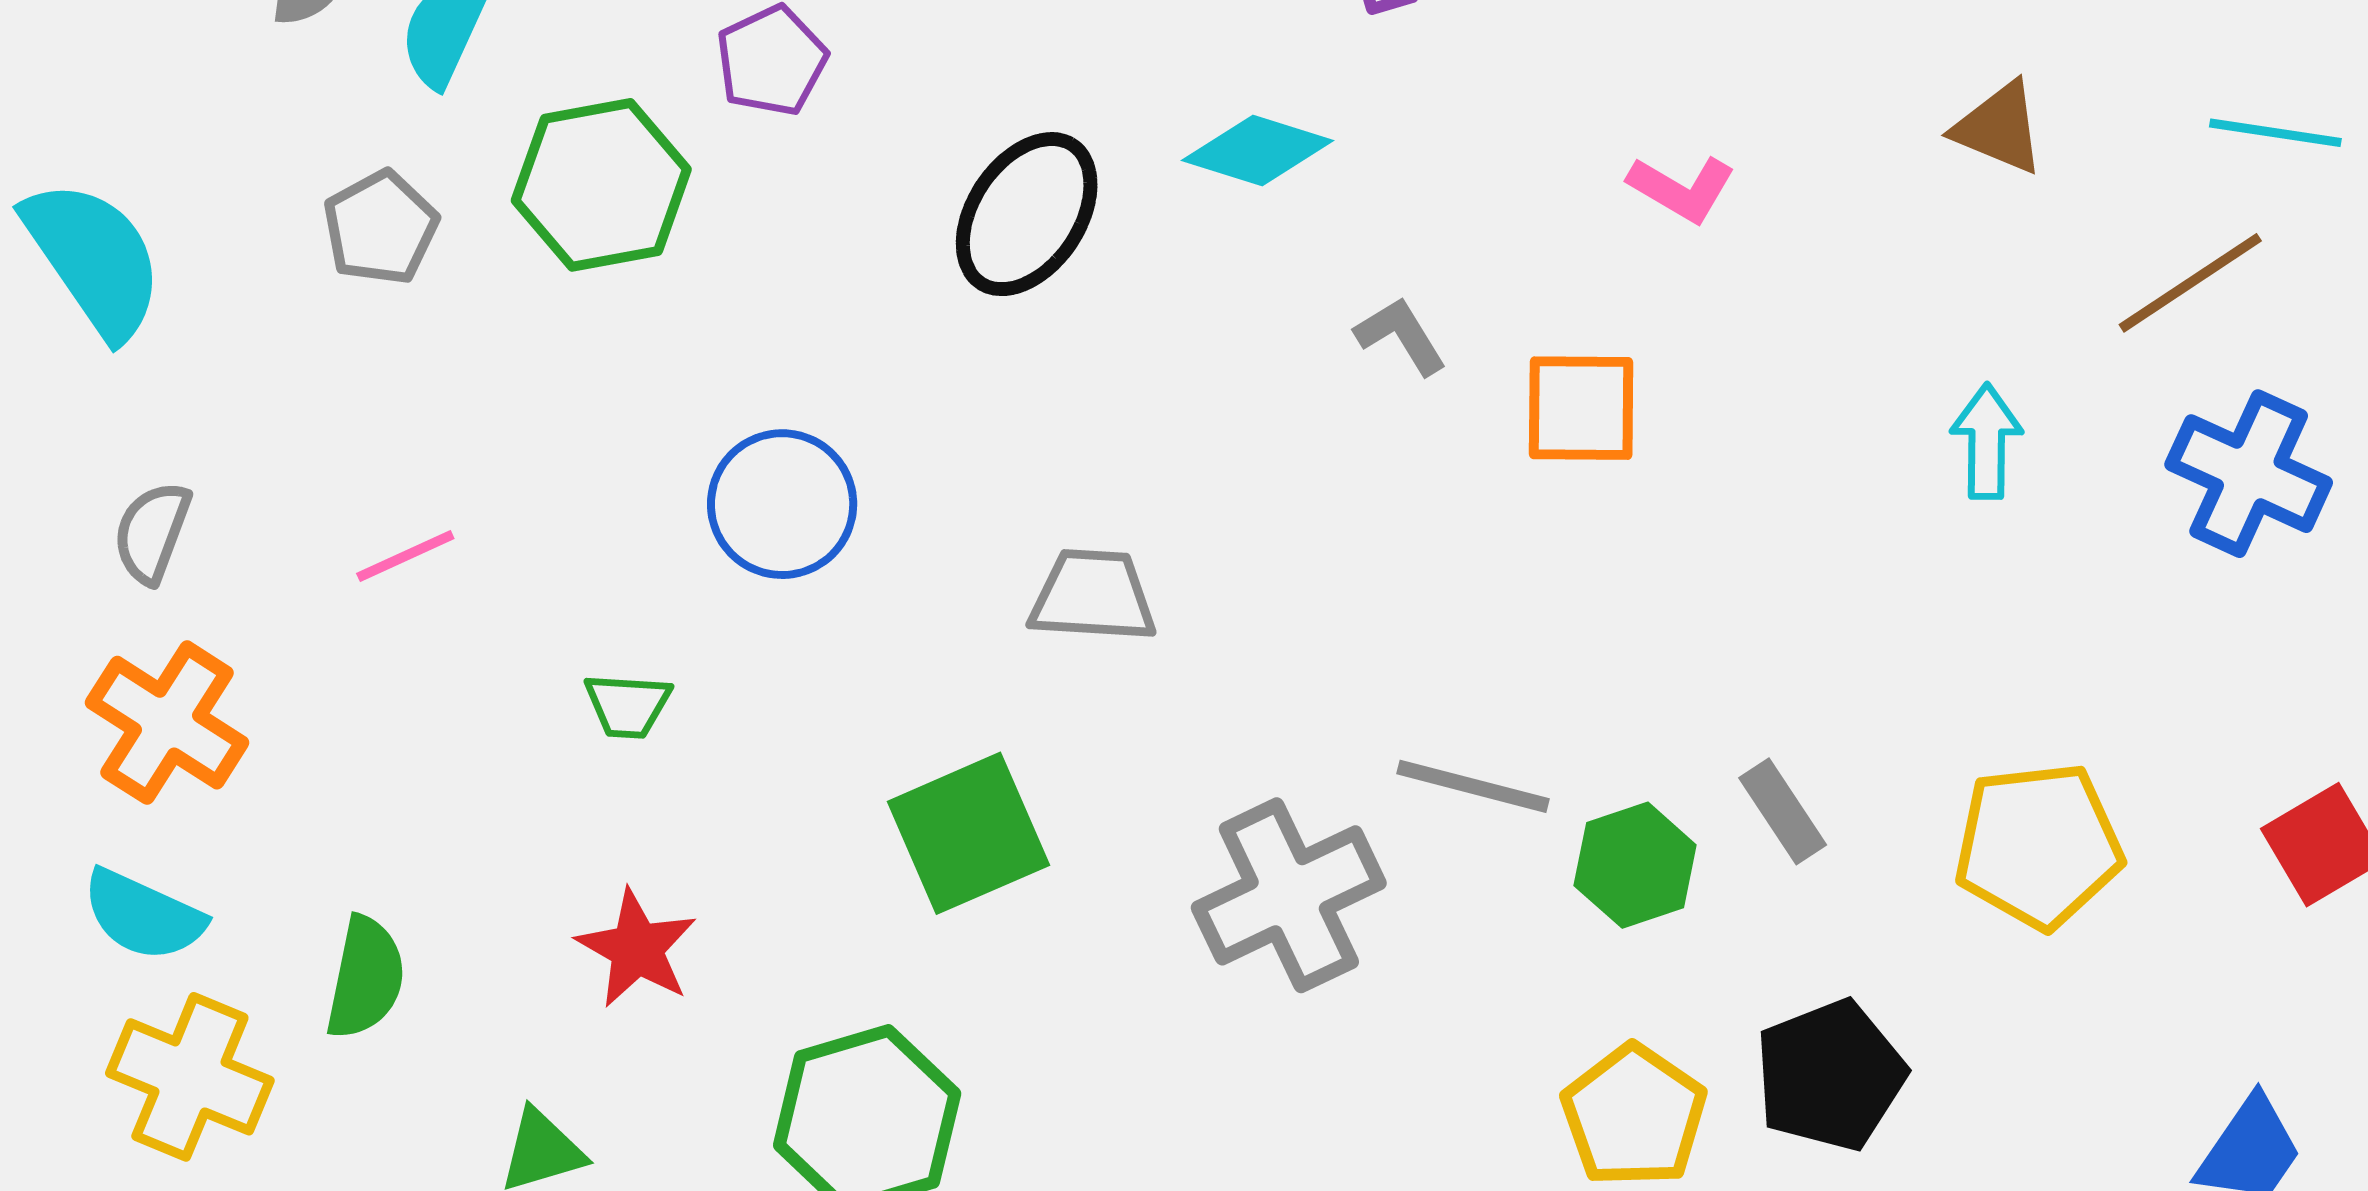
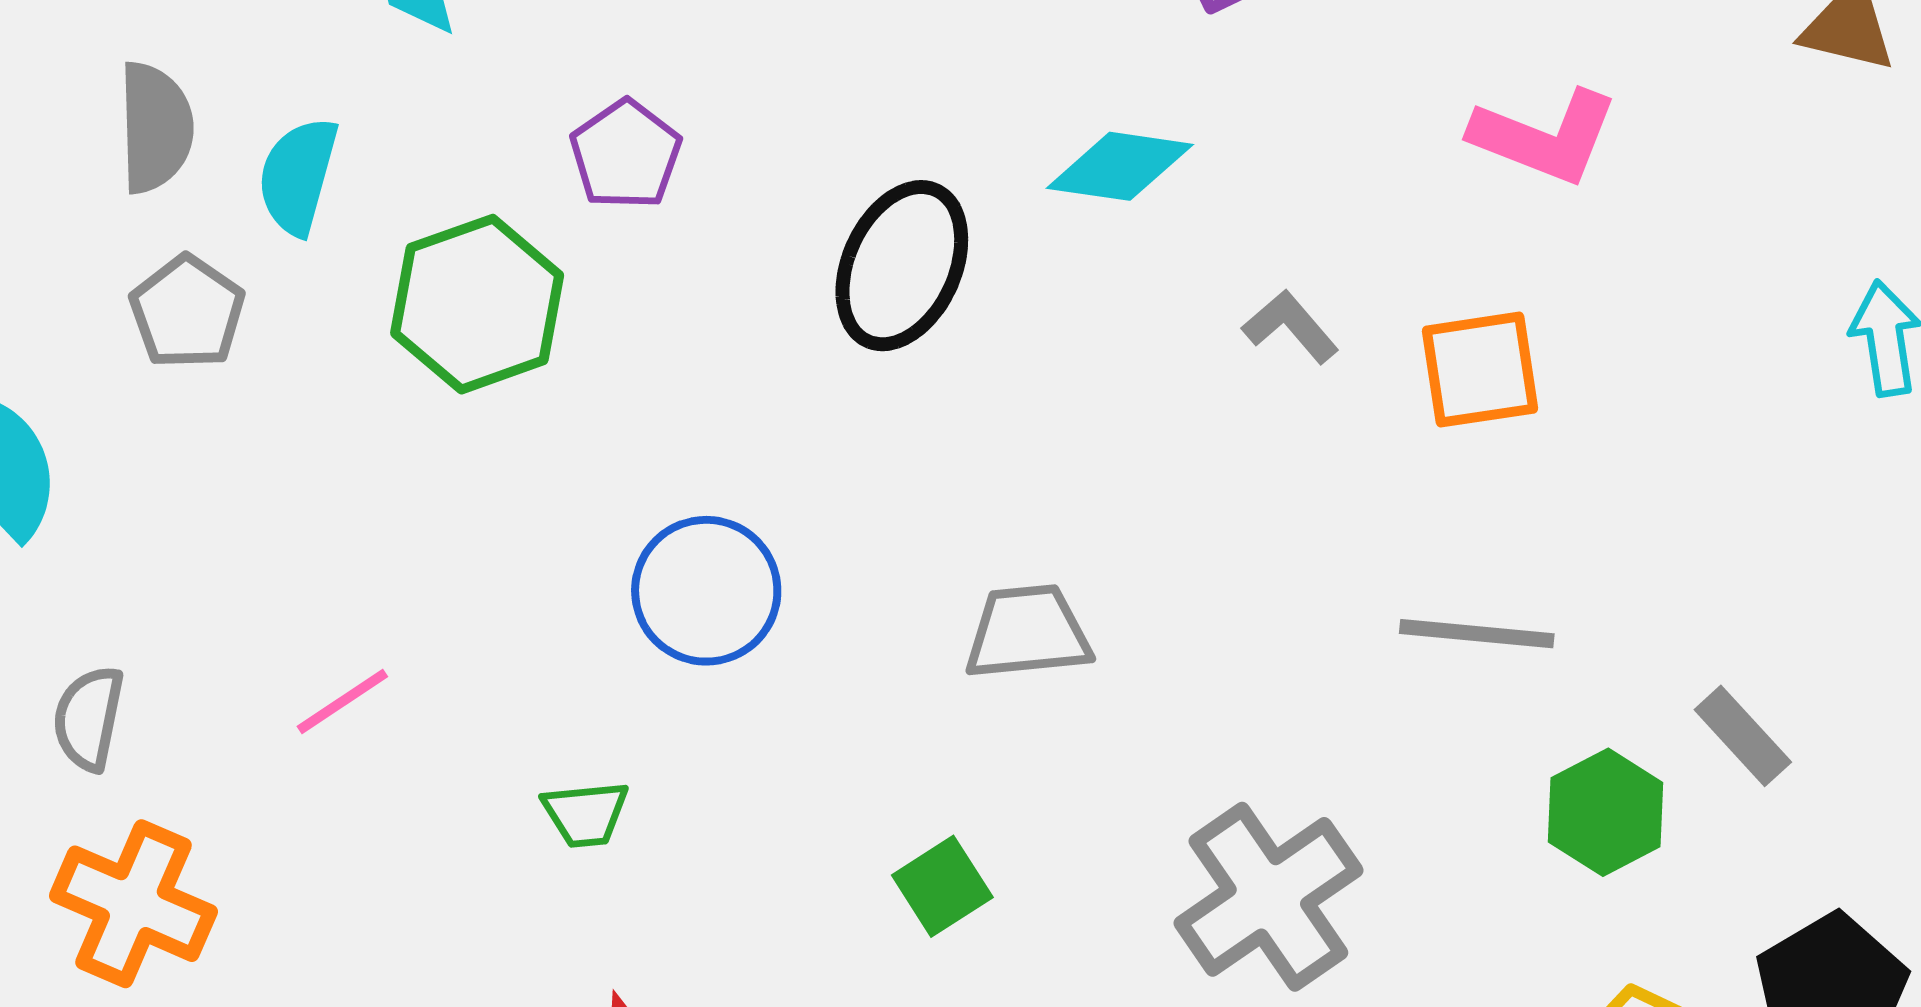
pink L-shape: (1682, 189) -> (1545, 137), size x1.4
gray pentagon: (381, 228) -> (187, 312), moved
gray line: (1473, 786) -> (1477, 634), moved
green square: (968, 833) -> (942, 886), size x0.6

